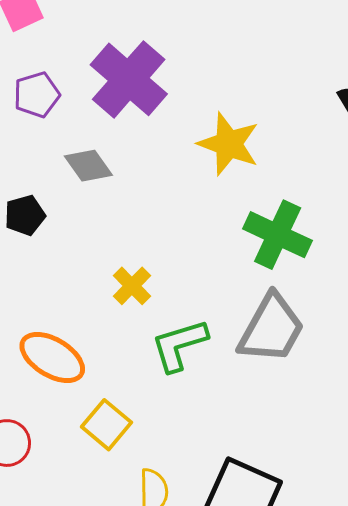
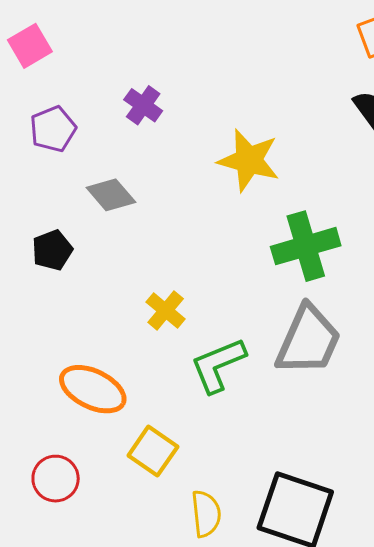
purple cross: (129, 79) -> (143, 105), size x0.5
green cross: (278, 235) -> (306, 246), turned -36

